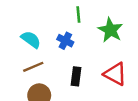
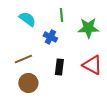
green star: (110, 30) -> (88, 28), turned -30
cyan semicircle: (31, 40) -> (27, 19), moved

